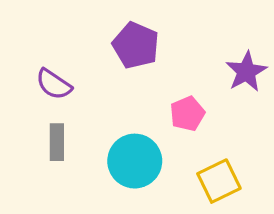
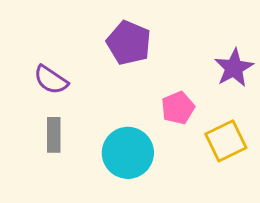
yellow square: (219, 181) -> (226, 141), moved

